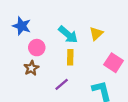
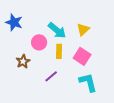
pink circle: (37, 48) -> (39, 42), moved
pink square: (114, 63) -> (82, 56), moved

